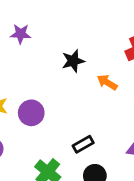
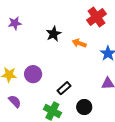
black rectangle: (83, 144) -> (64, 88), moved

